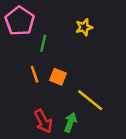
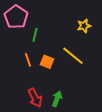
yellow star: (84, 27) -> (84, 26), moved
yellow line: (90, 100) -> (73, 56), moved

